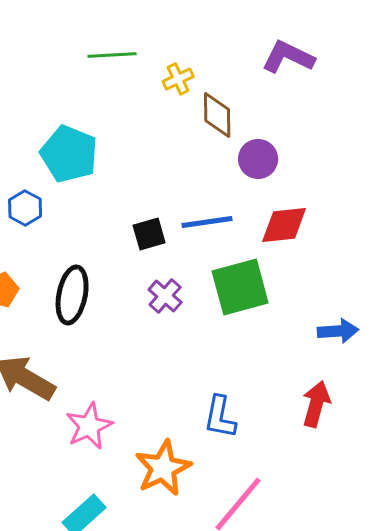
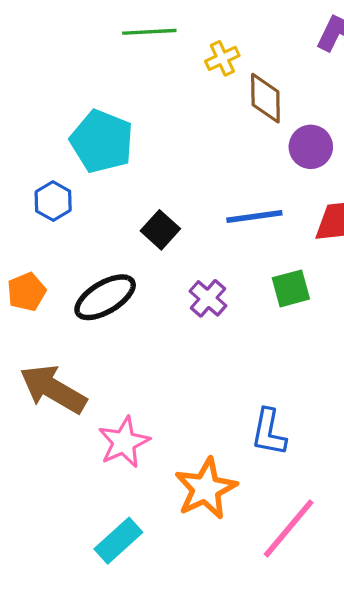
black square: (149, 234) -> (160, 230), moved, turned -32
green square: (240, 287) -> (291, 288), size x0.6
black ellipse: (72, 295) -> (105, 297), turned 48

